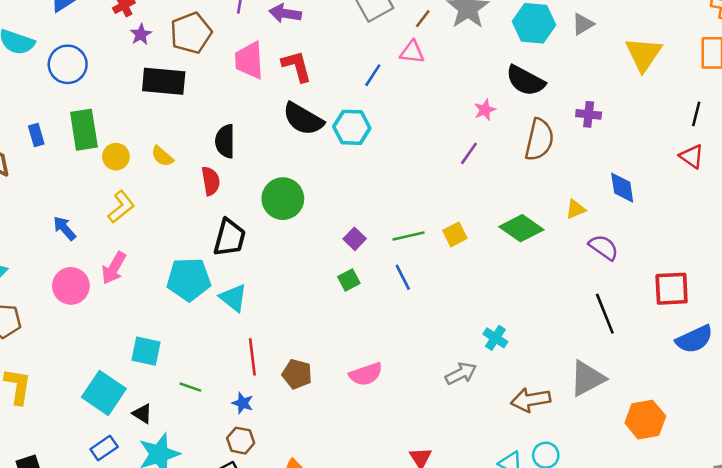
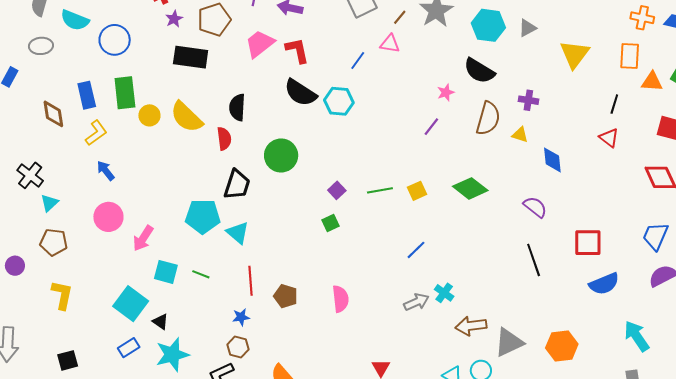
pink trapezoid: (249, 60) -> (260, 44), turned 52
blue rectangle: (36, 135) -> (87, 95), size x1.5
yellow semicircle: (162, 156) -> (186, 117), size x1.8
yellow L-shape: (121, 207) -> (96, 133), moved
yellow triangle: (575, 209) -> (520, 135), moved, turned 36
pink arrow: (114, 268) -> (143, 238), moved
blue line: (403, 277) -> (416, 250), moved, turned 70
cyan cross: (495, 338) -> (444, 293), moved
pink semicircle: (366, 374) -> (340, 299), turned -80
gray triangle: (587, 378) -> (509, 342), moved
green line: (190, 387) -> (201, 274), moved
blue star: (243, 403) -> (241, 317), turned -30

